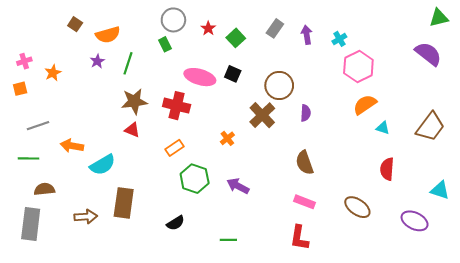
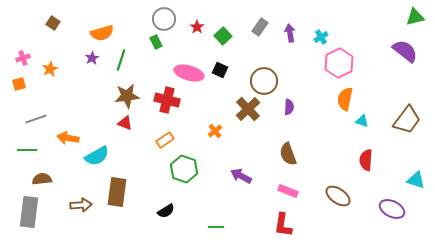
brown square: (75, 24) -> (53, 23), moved
orange semicircle: (365, 105) -> (345, 99), turned -45
purple arrow: (238, 186) -> (241, 176), moved

